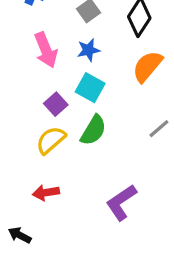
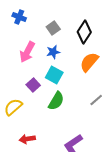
pink arrow: (46, 50) -> (27, 52), turned 50
yellow semicircle: (51, 140) -> (13, 107), moved

